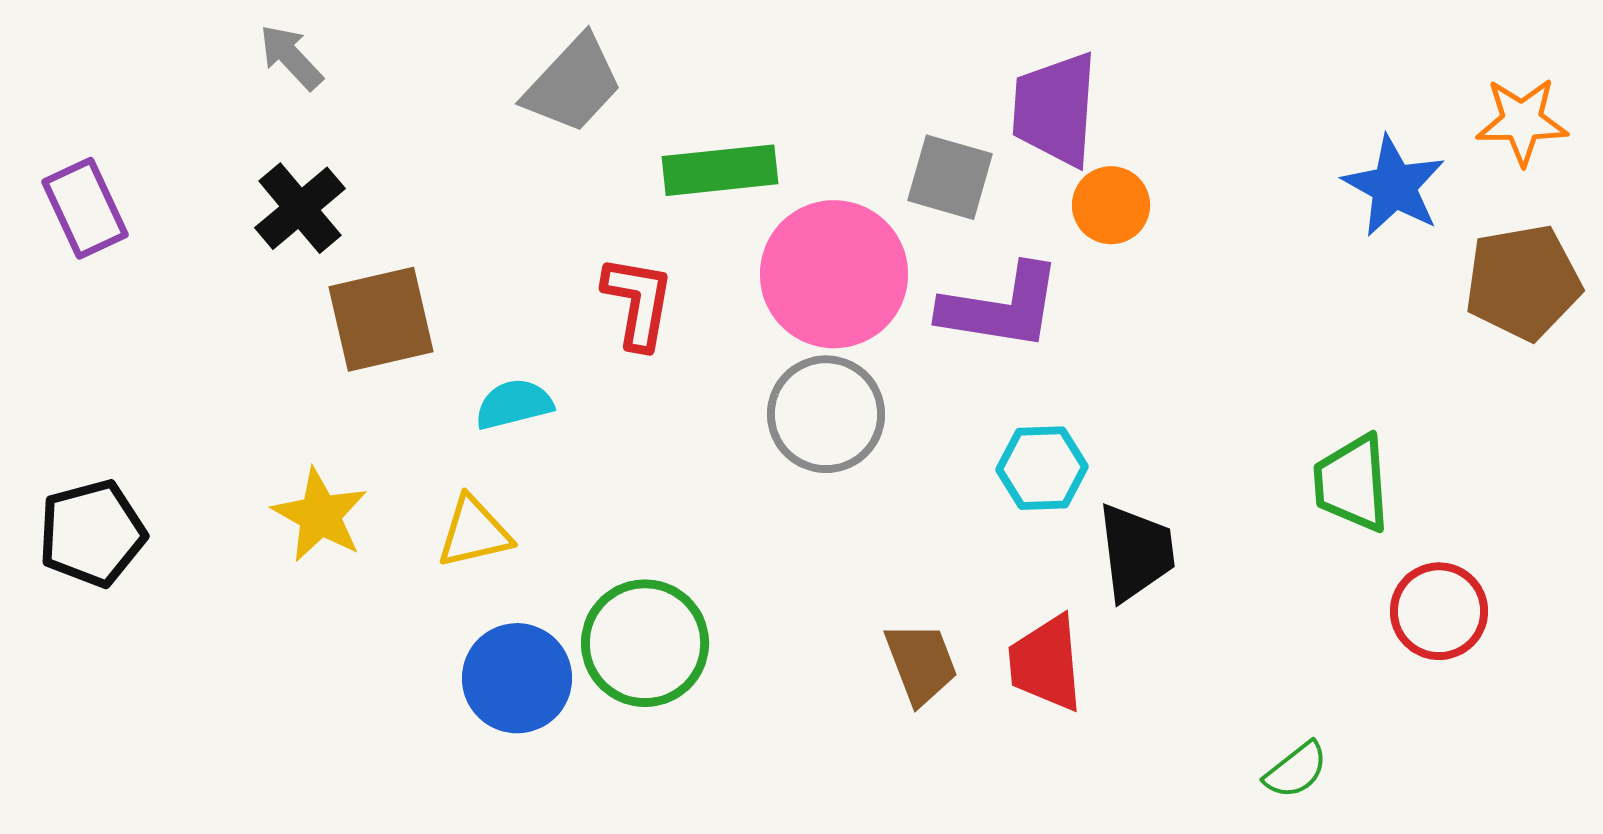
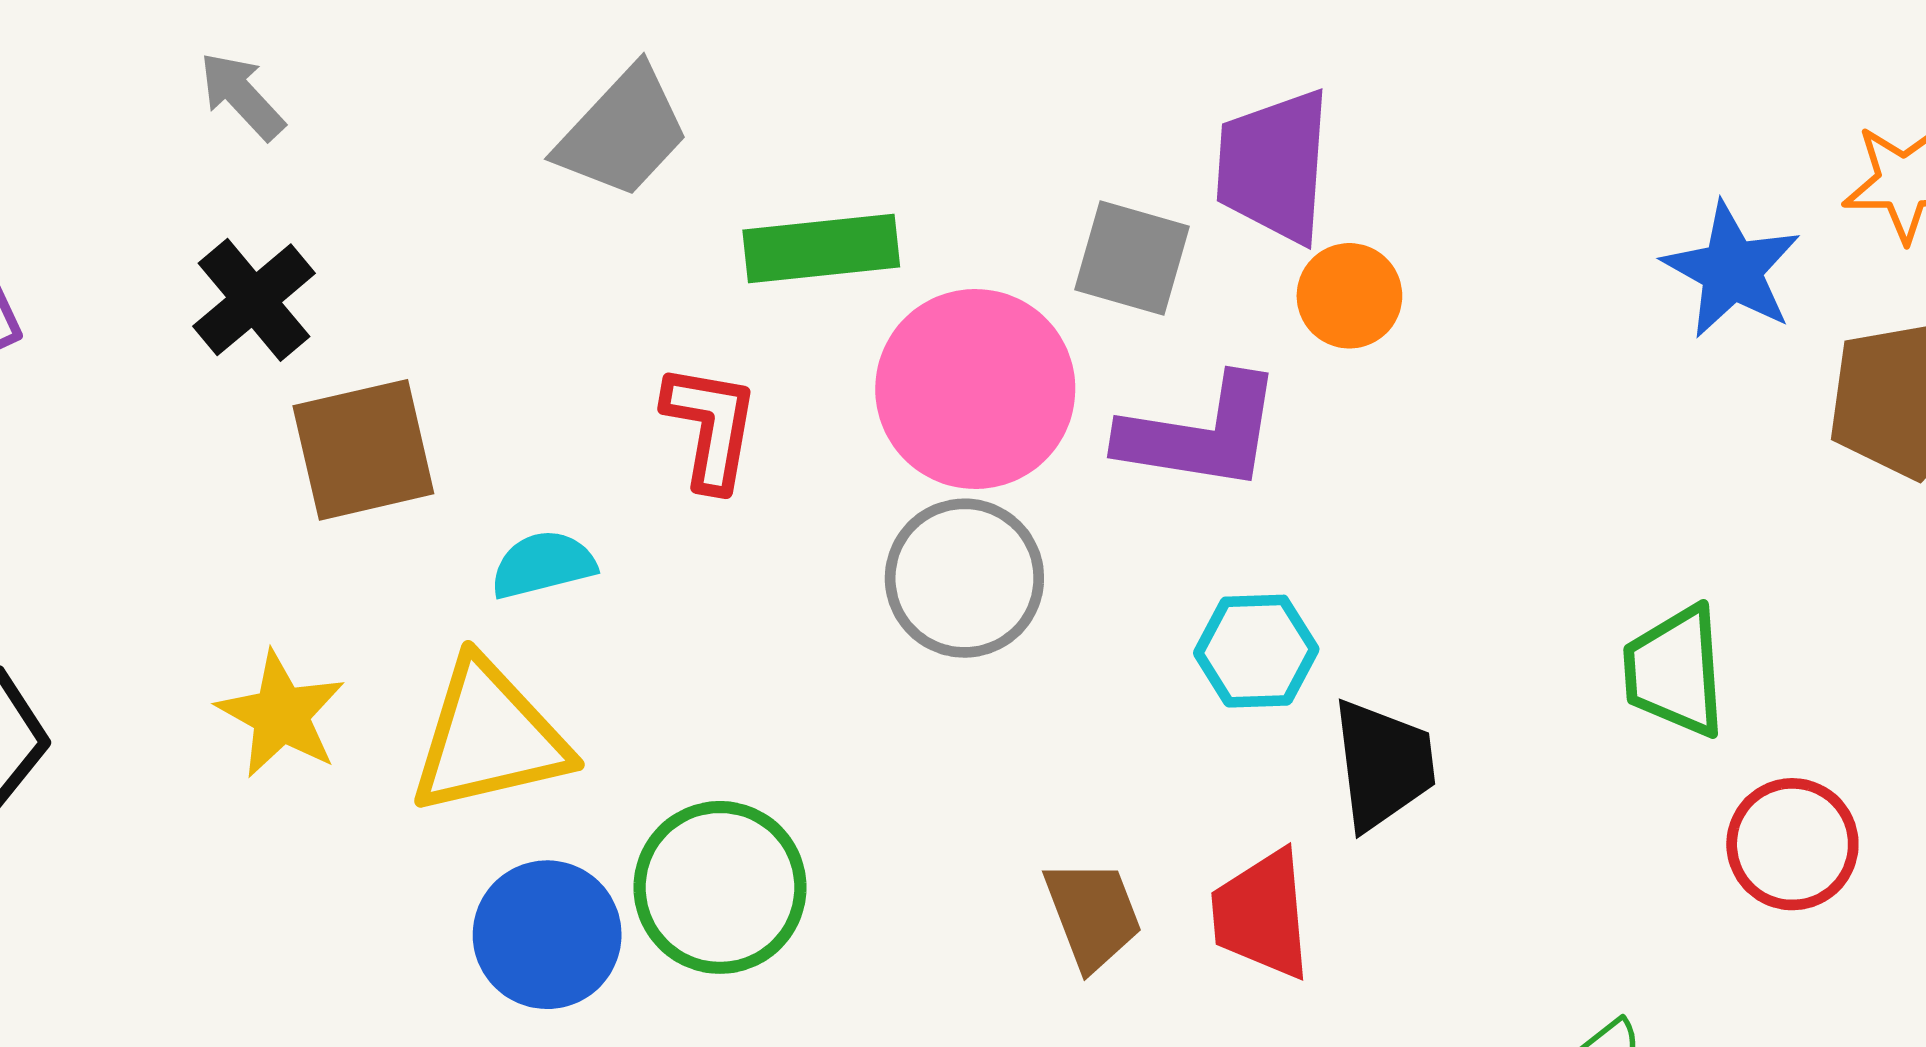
yellow triangle: (474, 532) -> (489, 737), size x1.6

